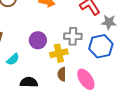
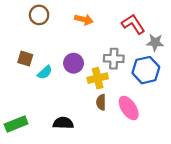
cyan semicircle: (13, 59) -> (45, 72), moved
black semicircle: (29, 82) -> (63, 123), moved

